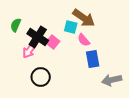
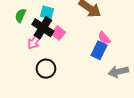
cyan square: (71, 27) -> (47, 12), moved
pink semicircle: (84, 40) -> (104, 38), moved
blue rectangle: (93, 59) -> (99, 50), turned 36

